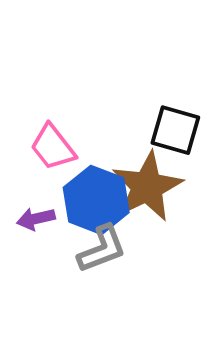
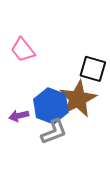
pink trapezoid: (53, 147) -> (23, 50), moved

